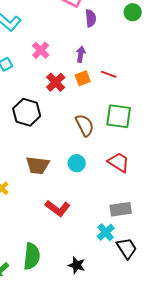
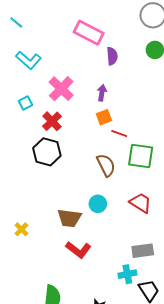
pink cross: (41, 50) -> (61, 89), size x1.4
red line: (109, 74) -> (119, 134), moved
red cross: (56, 82) -> (52, 121), moved
brown trapezoid: (38, 165) -> (69, 218), moved
cyan cross: (106, 232) -> (127, 274), turned 30

